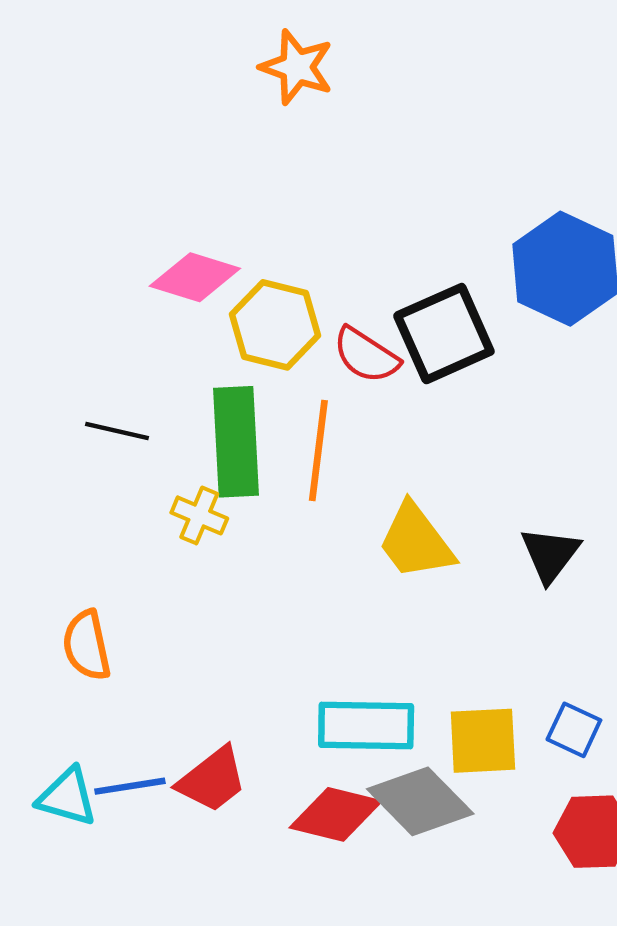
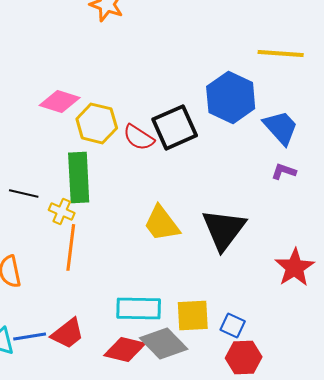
black line: (117, 431) -> (24, 193), moved
orange line: (318, 450) -> (71, 247), moved
black triangle: (550, 554) -> (224, 229), size x1.6
blue square: (574, 730) -> (233, 325), moved

